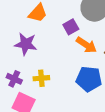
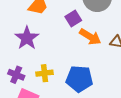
purple star: (26, 44) -> (27, 38), turned 30
blue pentagon: (89, 79) -> (79, 79), moved

